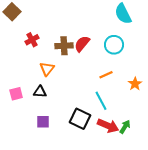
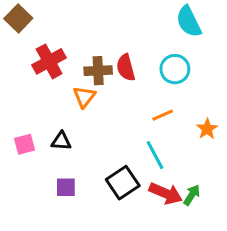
red cross: (32, 40) -> (49, 61), size x1.5
red semicircle: (82, 44) -> (126, 68), turned -54
orange triangle: (47, 69) -> (84, 97), moved
black square: (80, 119) -> (123, 183), turned 30

